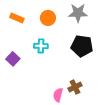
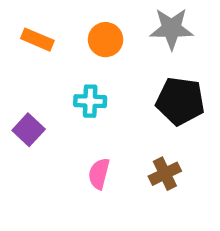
brown cross: (75, 87) -> (165, 174), moved
pink semicircle: (58, 95) -> (99, 174), moved

